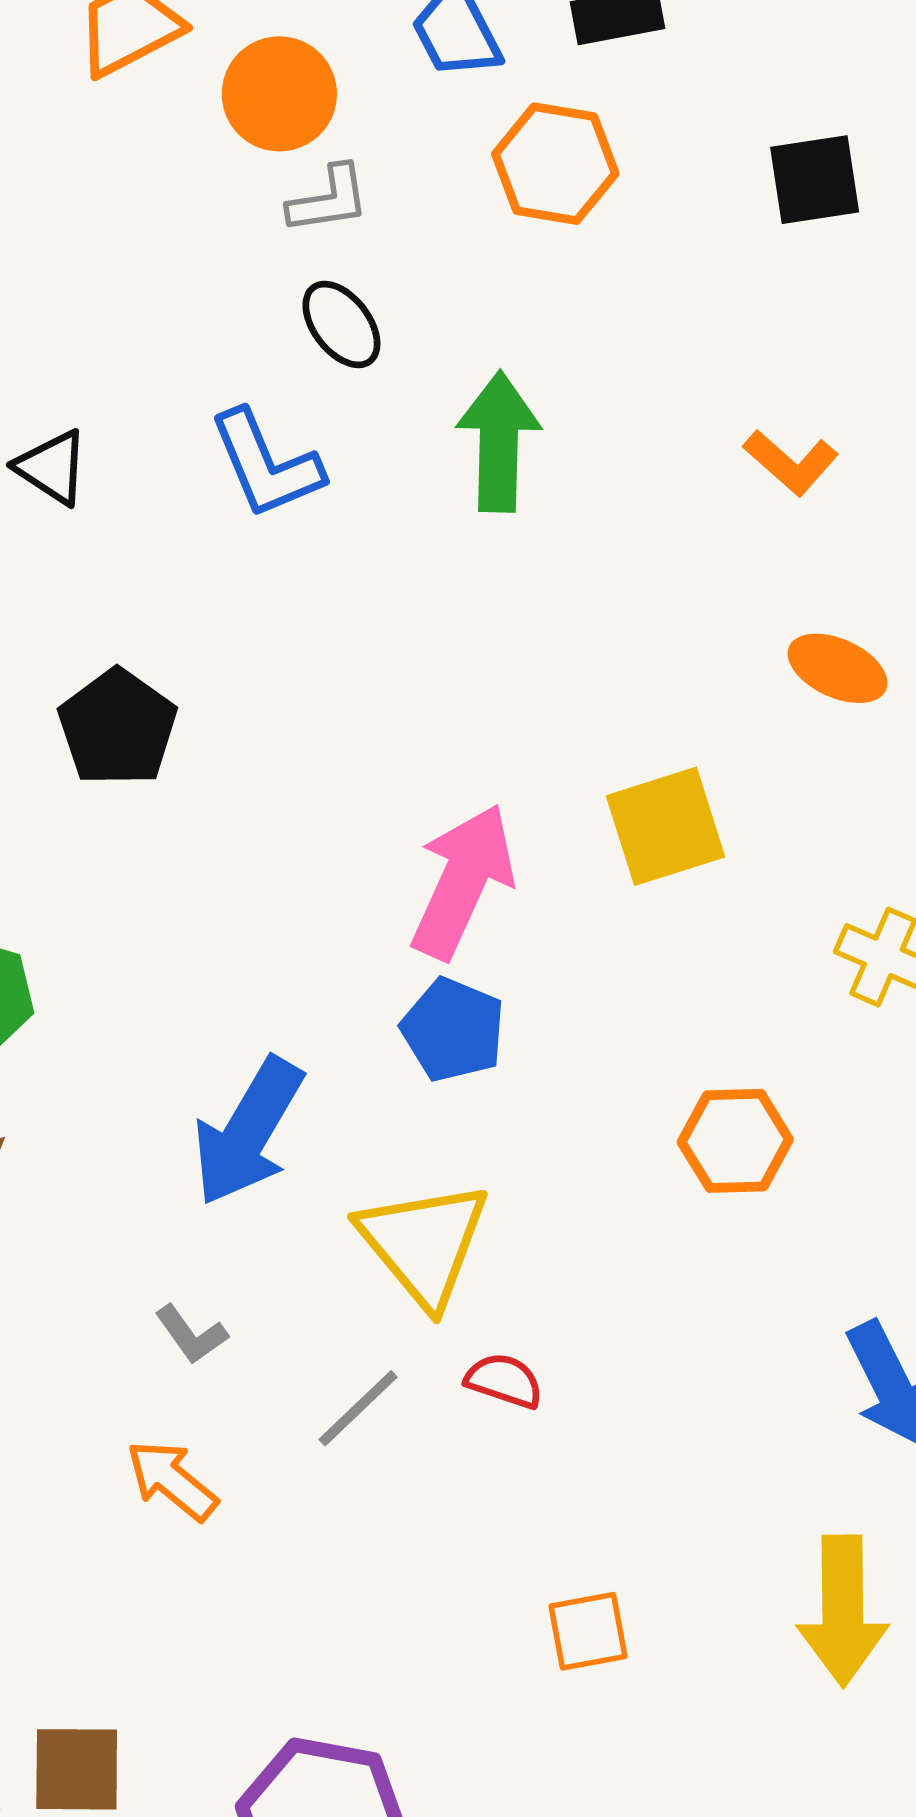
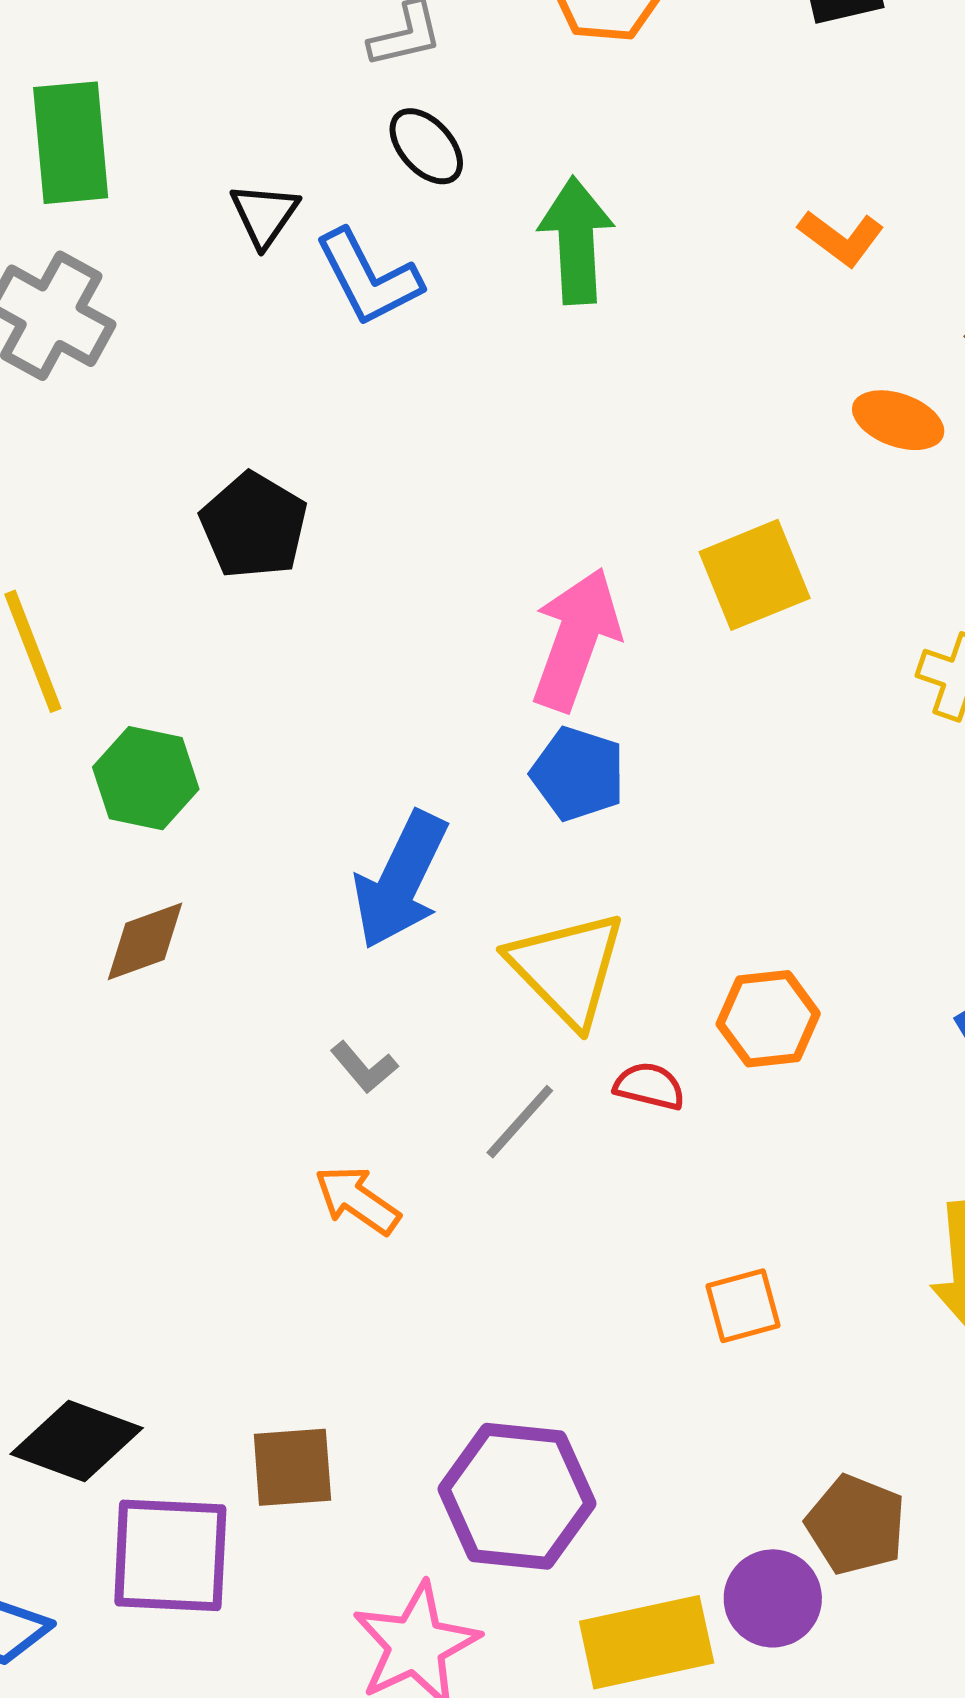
black triangle: (52, 467) -> (264, 215), moved, turned 36
orange hexagon: (735, 1141) -> (768, 1019), moved

